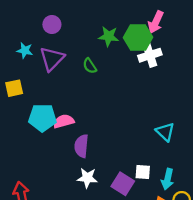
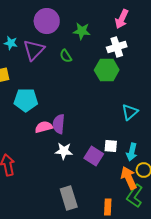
purple circle: (52, 24) -> (47, 21), moved, size x1.6
green hexagon: (138, 37) -> (107, 70), moved
pink semicircle: (64, 121) -> (44, 127), moved
cyan triangle: (165, 132) -> (130, 112), turned 36

